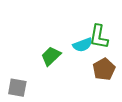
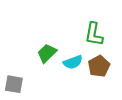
cyan semicircle: (83, 45) -> (73, 62), moved

